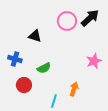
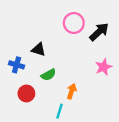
black arrow: (90, 18) -> (99, 32), moved
black triangle: (35, 36) -> (39, 49), moved
orange arrow: (74, 89) -> (72, 91), moved

